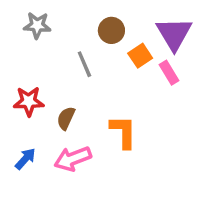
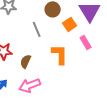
pink rectangle: (169, 73) -> (86, 42), moved
orange L-shape: (123, 132) -> (60, 54), moved

